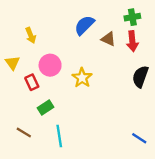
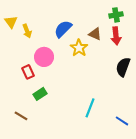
blue semicircle: (84, 25) -> (63, 29), moved
yellow triangle: (12, 63) -> (11, 22), moved
yellow star: (82, 78) -> (79, 48), moved
cyan line: (59, 136) -> (90, 108), moved, turned 30

